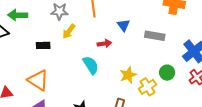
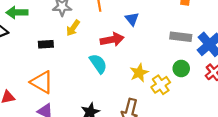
gray rectangle: (155, 36) -> (181, 37), moved
red arrow: (104, 43) -> (112, 40), size x1.5

